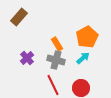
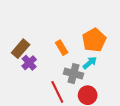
brown rectangle: (19, 17) -> (21, 49), moved
gray cross: (56, 60) -> (74, 74), moved

